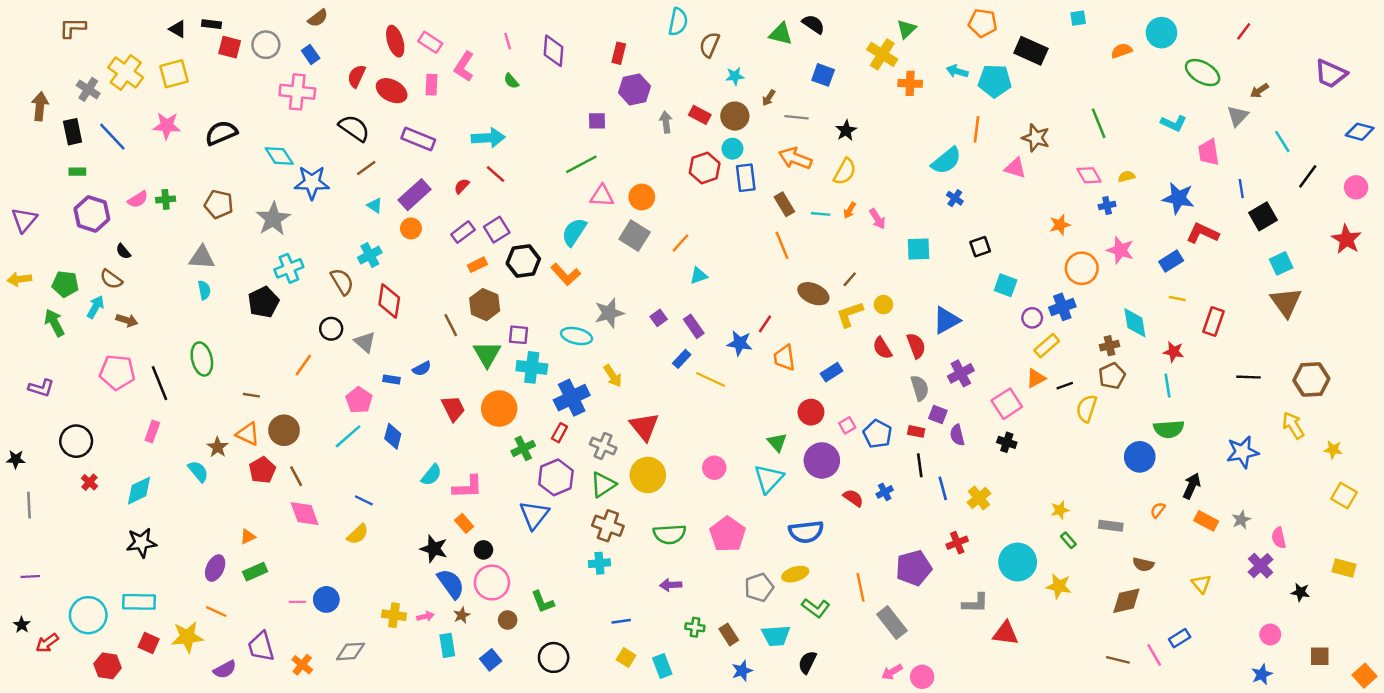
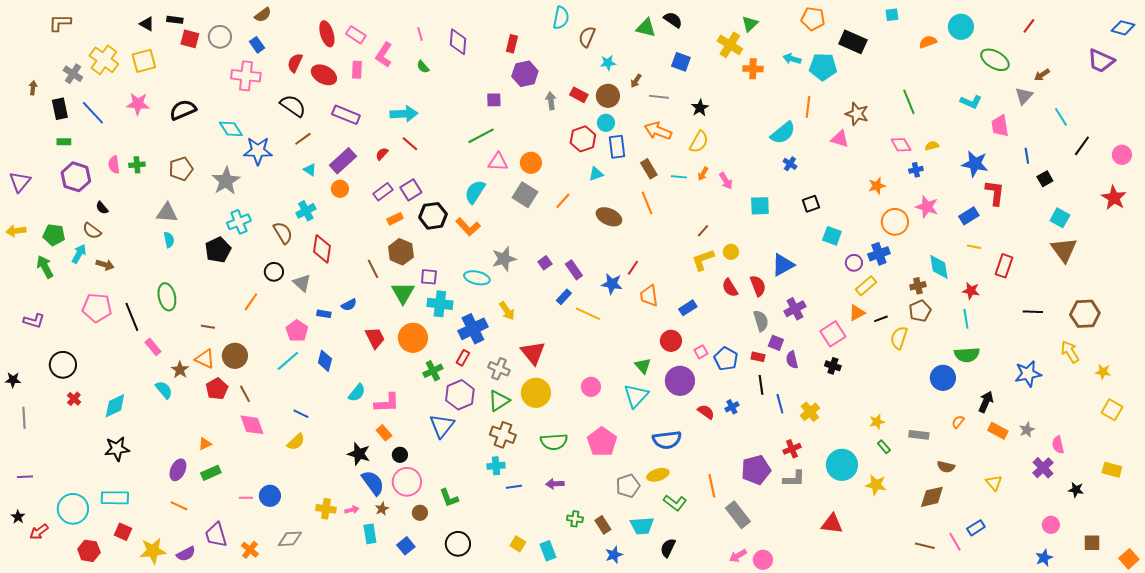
brown arrow: (40, 106) -> (33, 88), size x0.6
blue diamond: (1360, 132) -> (1123, 28), moved
pink semicircle: (138, 199) -> (114, 165), turned 114
brown pentagon: (219, 204) -> (181, 169), turned -30
black square: (1263, 216) -> (1045, 179), size x0.7
red L-shape: (1203, 233) -> (995, 193), turned 72
cyan square: (1281, 263) -> (1060, 218), turned -36
cyan triangle: (699, 276) -> (596, 174), moved
brown ellipse: (813, 294) -> (609, 217), moved
pink rectangle: (152, 431) -> (153, 347), moved, turned -60
gray L-shape: (975, 603) -> (794, 479), moved
blue line: (621, 621) -> (514, 487), moved
yellow star: (187, 637) -> (153, 551), moved

